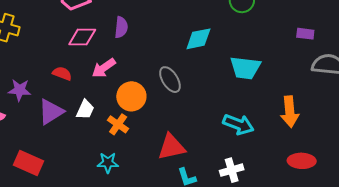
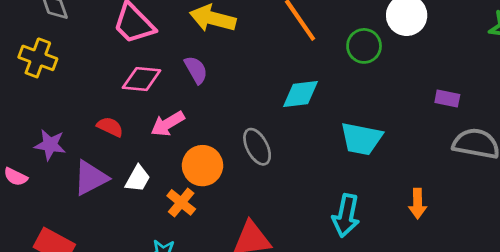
purple semicircle: (121, 27) -> (196, 70), turned -40
orange arrow: (290, 112) -> (418, 204), size x0.7
cyan arrow: (238, 124) -> (346, 216), turned 76

